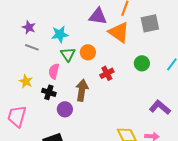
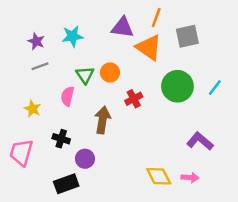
cyan star: (60, 34) -> (72, 36), moved
gray line: (32, 47) -> (40, 66), turned -40
green circle: (142, 63) -> (177, 86), size x1.6
black cross: (49, 92) -> (61, 139), moved
purple circle: (65, 109) -> (85, 159), moved

